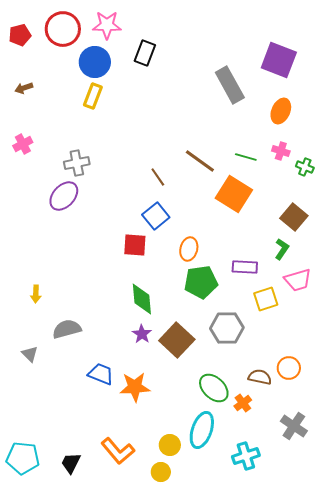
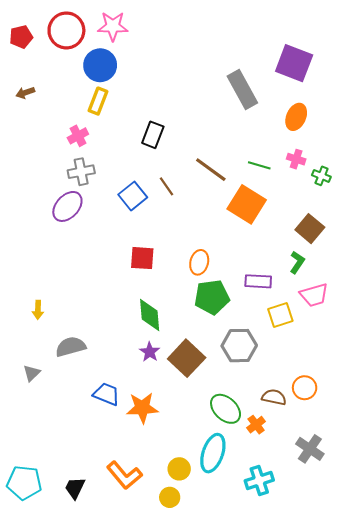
black rectangle: (145, 53) -> (153, 135), moved
pink cross: (23, 144) -> (78, 136), moved
blue square: (156, 216) -> (133, 196), moved
gray triangle: (30, 354) -> (32, 373), turned 30

